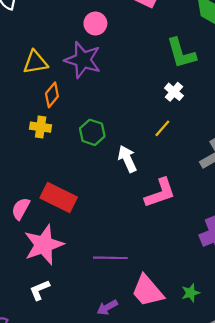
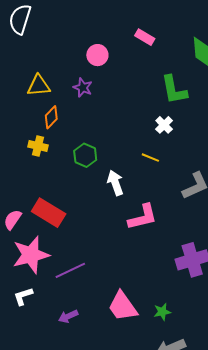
purple star: (83, 60) -> (83, 88), size x0.6
yellow line: (162, 128) -> (150, 158), turned 66
purple line: (110, 258) -> (70, 270), moved, turned -32
purple arrow: (107, 307) -> (68, 316), moved

